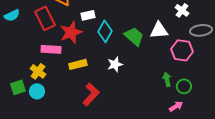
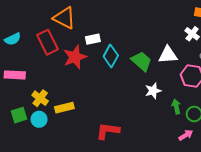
pink rectangle: (51, 49) -> (15, 75), moved
yellow rectangle: (78, 64) -> (64, 108), moved
white star: (115, 64) -> (153, 91), moved
red L-shape: (91, 94) -> (108, 131), moved, turned -125

